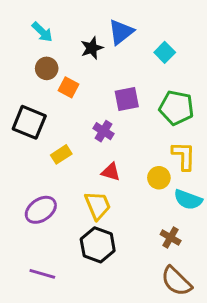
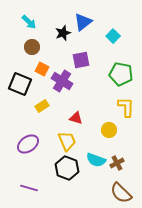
orange square: (69, 87) -> (42, 69), moved
purple square: (127, 99) -> (81, 60), moved
purple cross: (104, 131) -> (62, 81), moved, size x1.5
yellow circle: (159, 178) -> (109, 130), moved
cyan semicircle: (188, 200) -> (96, 160), moved
brown cross: (171, 238) -> (117, 163), turned 32

